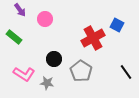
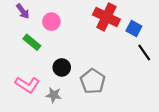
green rectangle: (14, 37) -> (32, 42), moved
red cross: (93, 38) -> (106, 17), moved, turned -35
black line: (126, 72) -> (144, 53), moved

